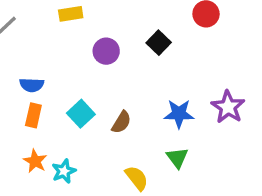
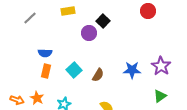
black square: (159, 43) -> (103, 21), moved
green triangle: (177, 158) -> (160, 96), moved, turned 32
orange star: (35, 161) -> (37, 98), moved

